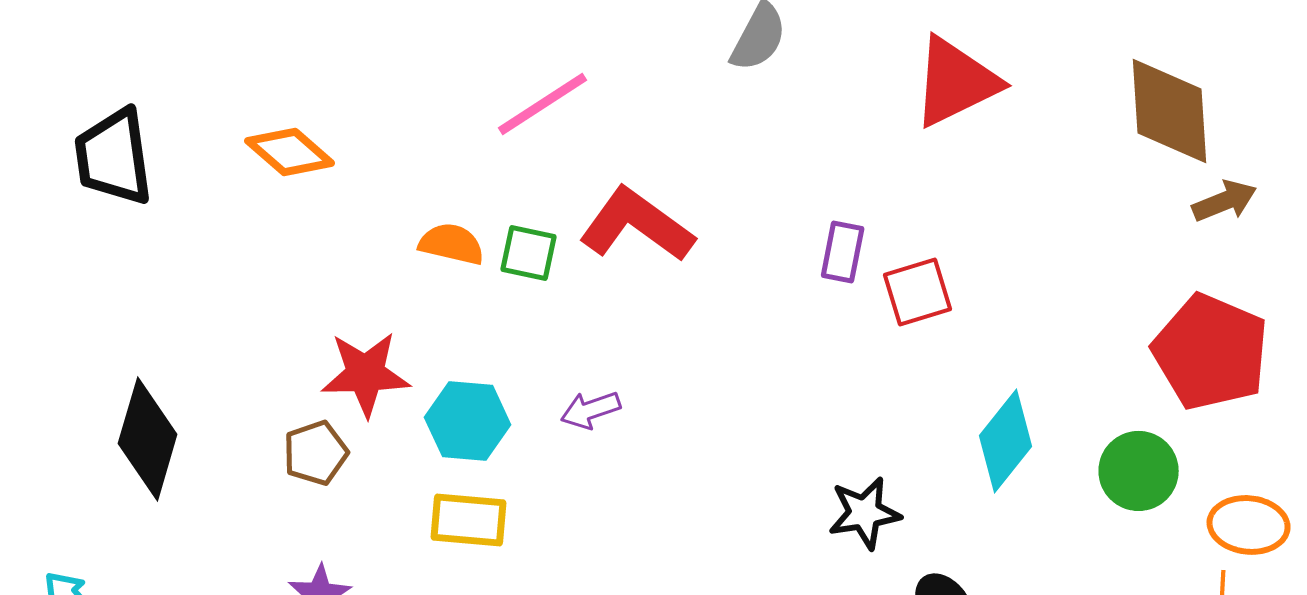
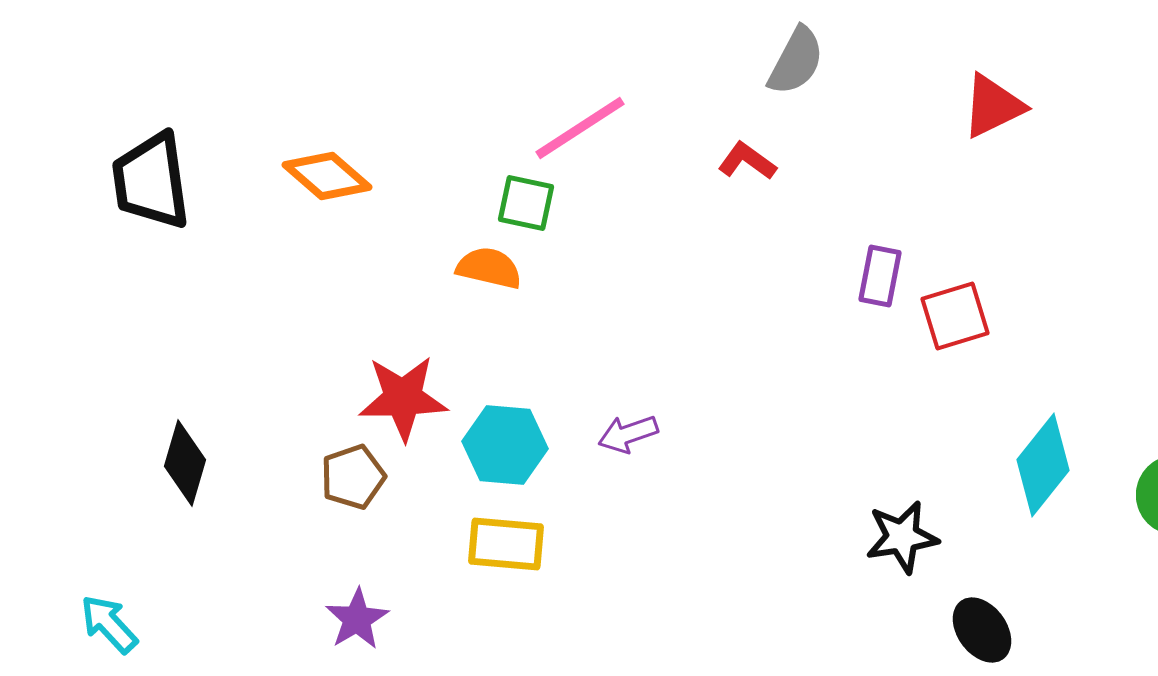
red triangle: (956, 82) -> (993, 106), size x0.7
red L-shape: (637, 225) -> (747, 161), moved, size x0.5
green square: (529, 253) -> (526, 203), moved
black diamond: (148, 439) -> (185, 463), size x0.7

